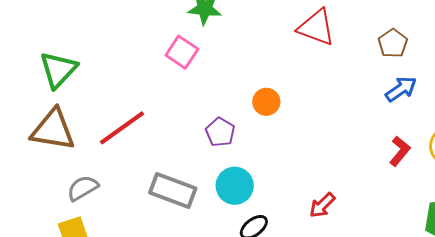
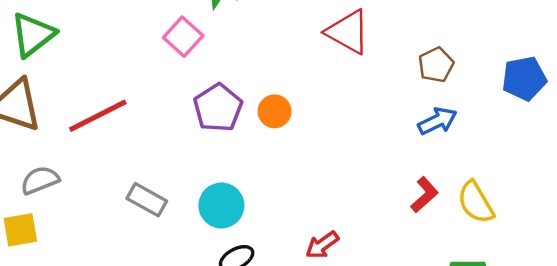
purple pentagon: (220, 132) -> (218, 108), moved, size x1.4
gray rectangle: (173, 190) -> (147, 200), size x0.7

